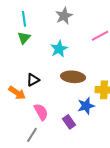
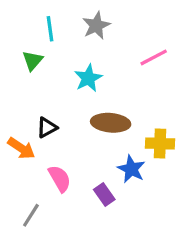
cyan line: (24, 19) -> (50, 29), moved
blue star: (86, 106) -> (131, 169), turned -30
gray line: (32, 135) -> (31, 215), moved

